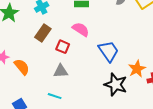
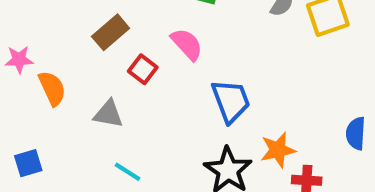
gray triangle: (61, 71) -> (108, 114), moved
cyan line: (55, 96) -> (128, 172), moved

